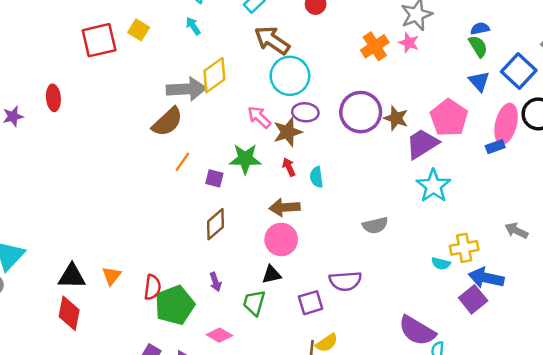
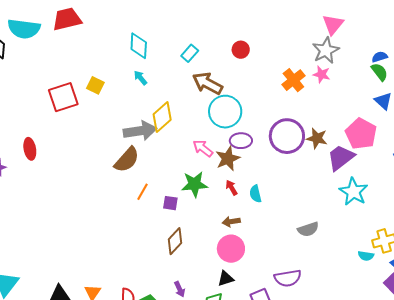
brown arrow: (285, 207) -> (231, 222), size x0.7

